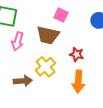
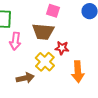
red star: (77, 54) -> (62, 48), moved

